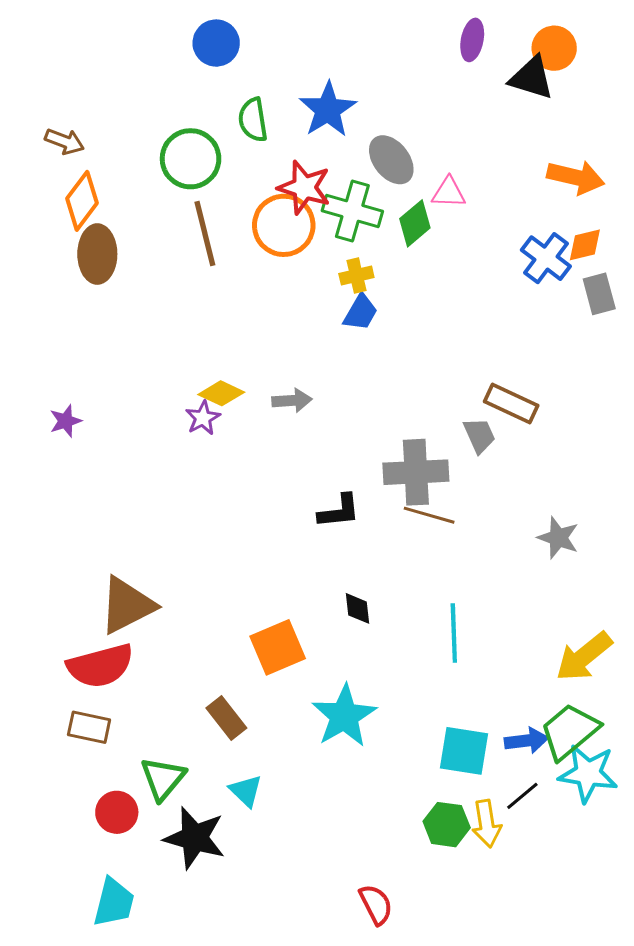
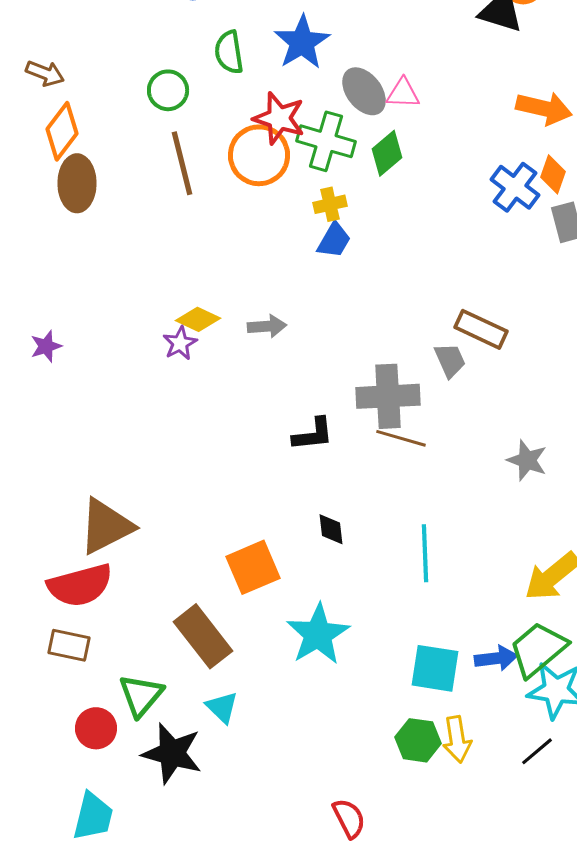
green circle: (191, 159) -> (168, 90), size x0.7
pink triangle: (449, 193) -> (403, 93), moved
orange diamond: (585, 245) -> (553, 174), turned -57
brown rectangle: (226, 718) -> (203, 636), size x1.5
black line: (522, 796) -> (537, 751), moved

